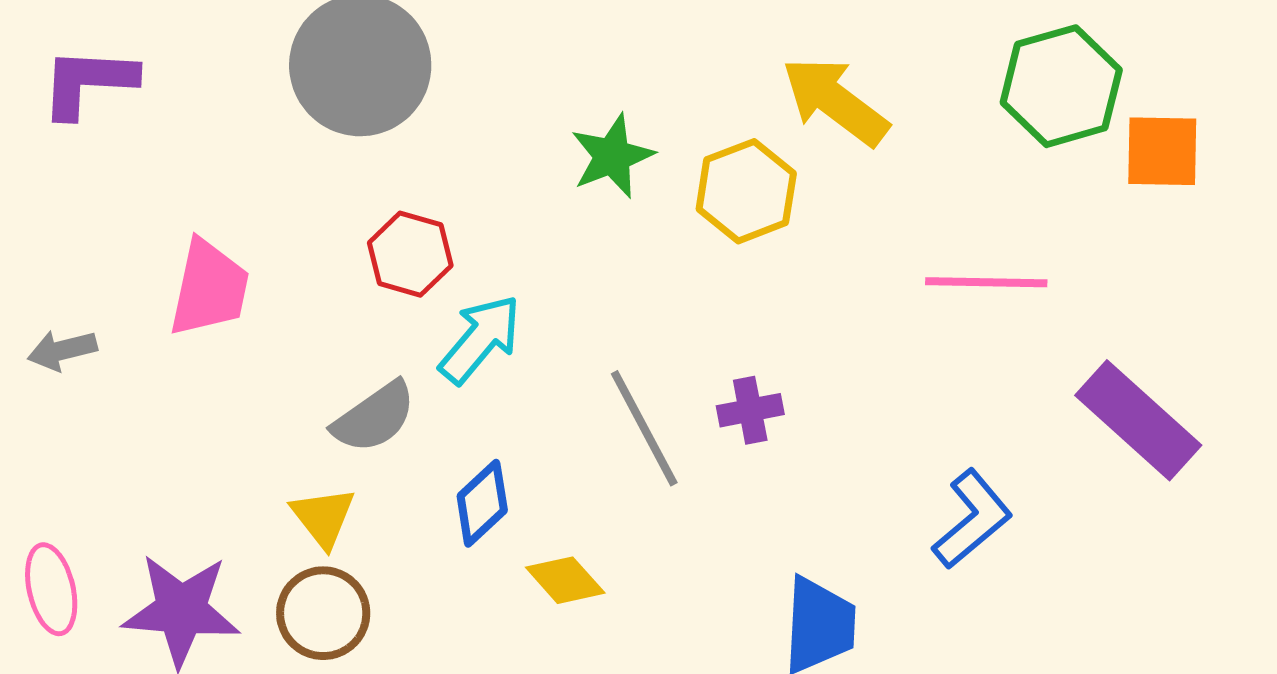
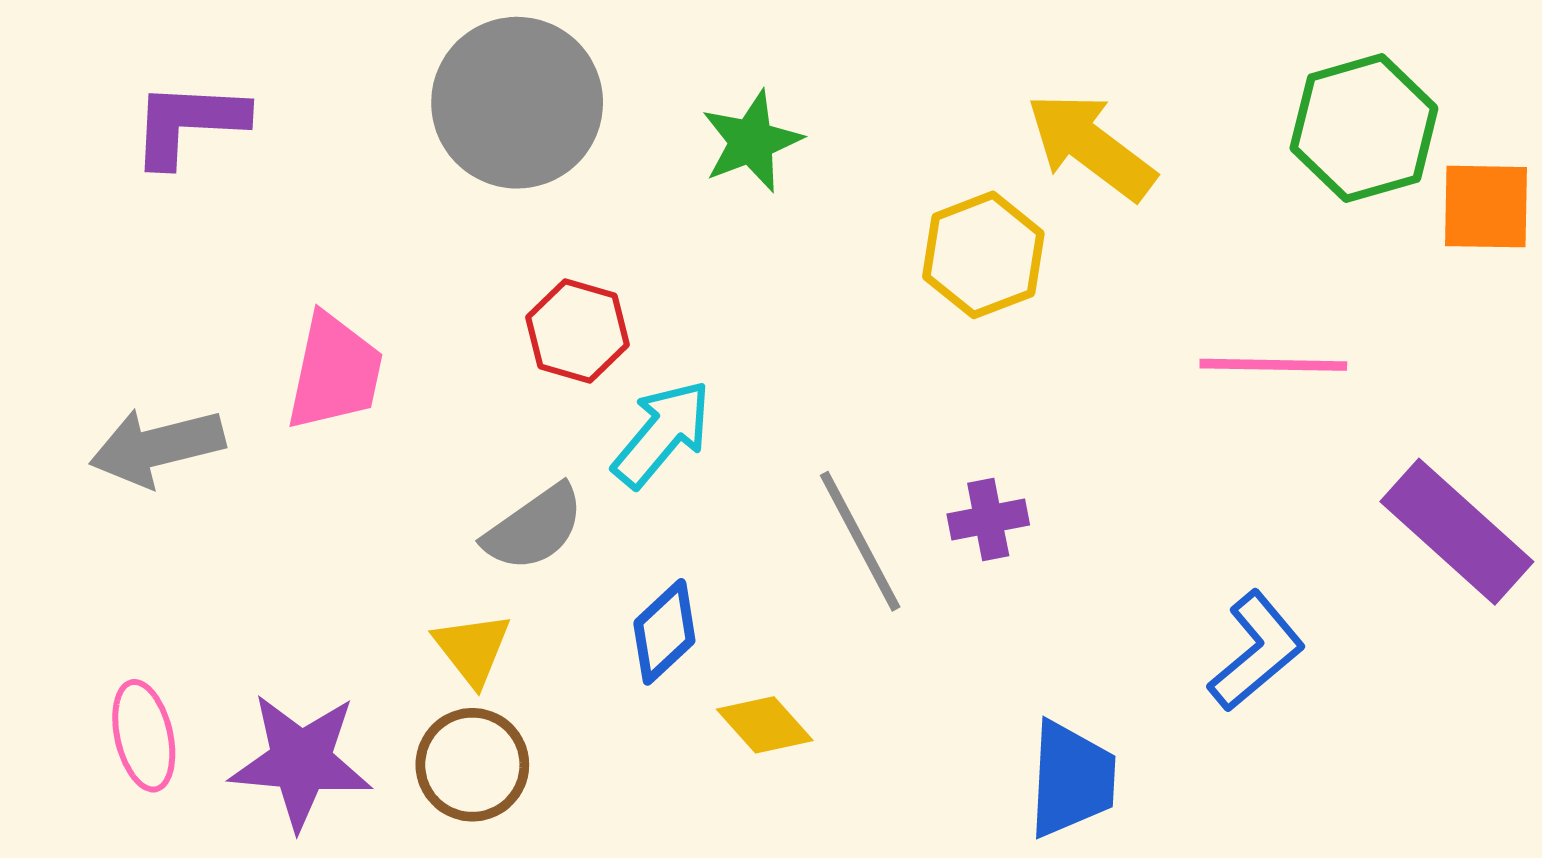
green star: (612, 156) -> (751, 141), moved
gray arrow: (62, 350) -> (157, 447), size x1.6

